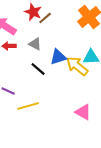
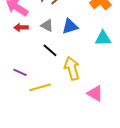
blue triangle: (58, 57) -> (70, 26), moved
yellow arrow: (77, 66) -> (72, 68), moved, turned 35

